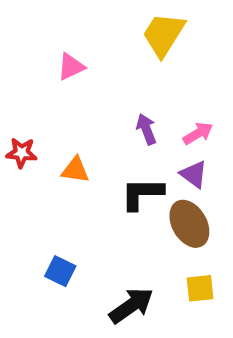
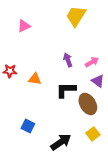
pink triangle: (71, 67) -> (24, 26), moved
purple triangle: (194, 174) -> (98, 81), moved
yellow square: (200, 288) -> (93, 134), turned -32

